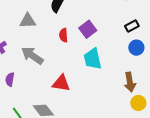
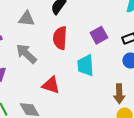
purple square: (88, 29) -> (99, 35), moved
red semicircle: (63, 35) -> (60, 38), size x1.6

